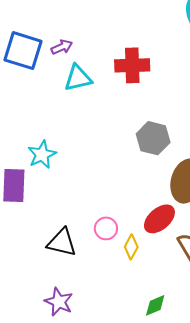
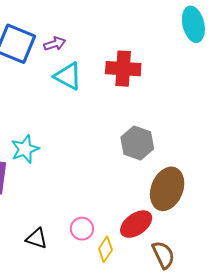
cyan triangle: (78, 78) -> (68, 76), turned 36
black triangle: (62, 242) -> (37, 238), size x0.7

